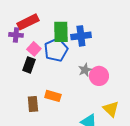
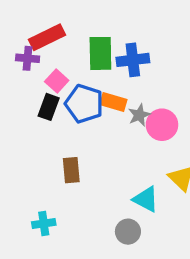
blue pentagon: (56, 50) -> (84, 104), moved, turned -30
orange rectangle: (53, 96) -> (113, 102), moved
brown rectangle: (33, 104) -> (71, 170), moved

